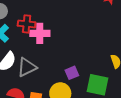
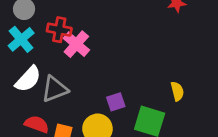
pink cross: (40, 33) -> (76, 44), turned 36

